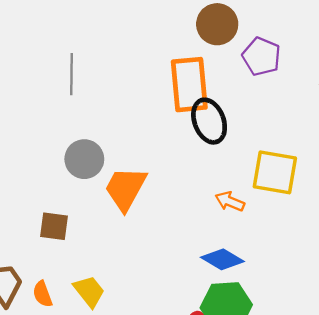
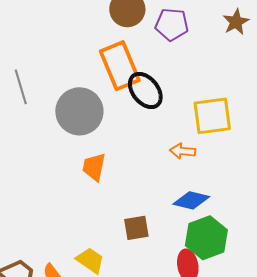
gray circle: (84, 159) -> (79, 111), moved, size x1.4
orange trapezoid: (125, 189) -> (94, 167), size x0.7
brown square: (54, 226) -> (136, 228), moved

